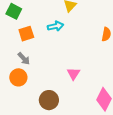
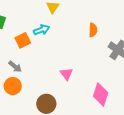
orange square: (26, 34) -> (23, 40), moved

